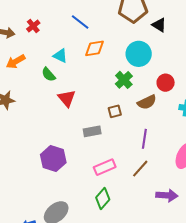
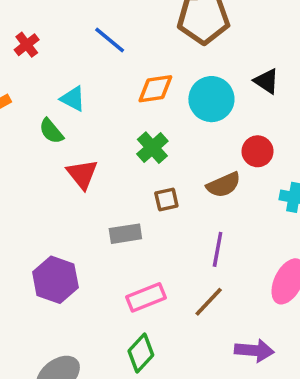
black triangle: (159, 25) -> (266, 81), moved
orange diamond: (95, 48) -> (155, 89), moved
green cross: (124, 80) -> (152, 148), moved

